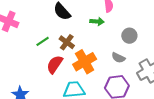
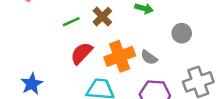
brown cross: (67, 42) -> (102, 17), moved
gray semicircle: (118, 58) -> (149, 57), moved

